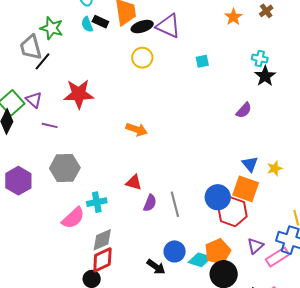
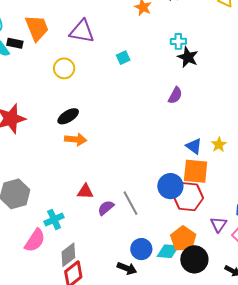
black ellipse: (142, 27) -> (68, 116), moved
purple semicircle: (150, 203) -> (106, 208), turned -138

